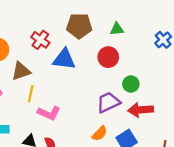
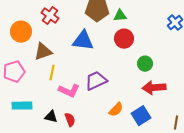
green triangle: (117, 29) -> (120, 16), moved
red cross: (40, 40) -> (50, 16), moved
purple trapezoid: (108, 102) -> (96, 81), moved

